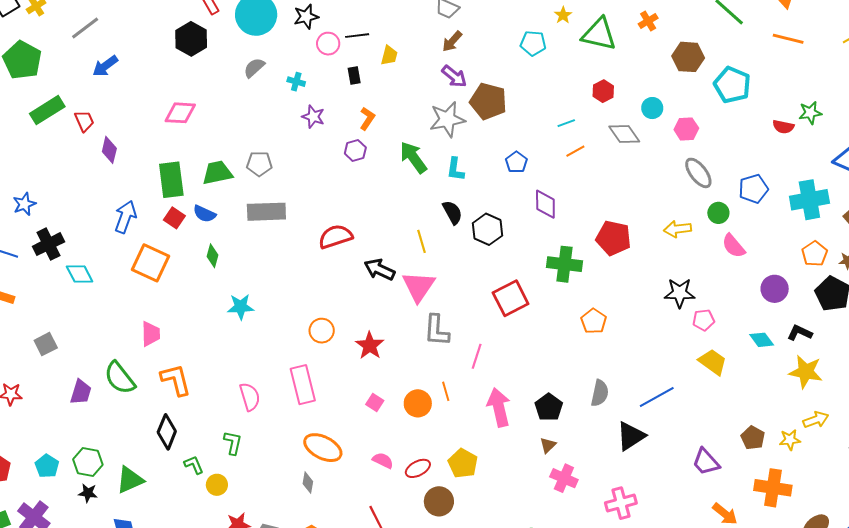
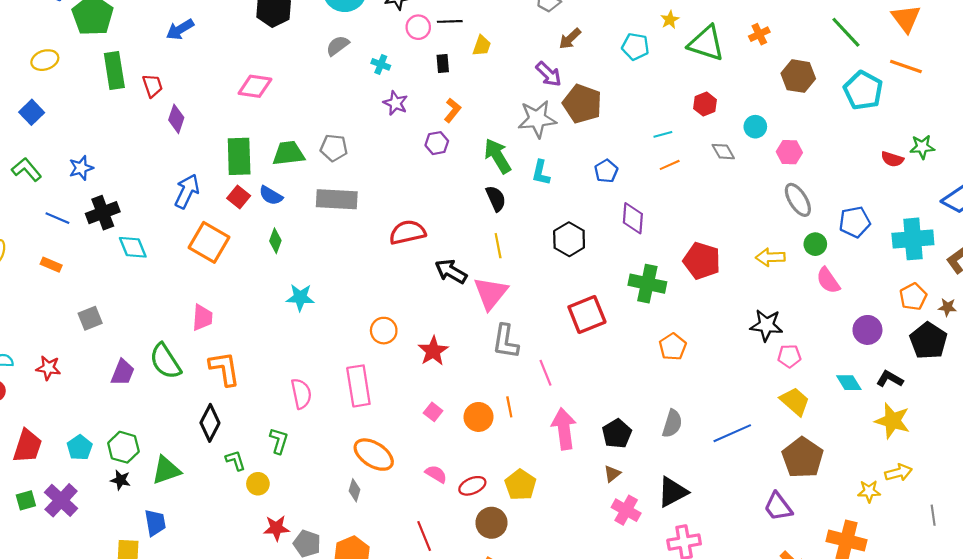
brown arrow: (452, 41) -> (570, 39), moved
cyan pentagon: (732, 85) -> (863, 90), moved
green rectangle: (47, 110) -> (114, 71), turned -72
gray diamond: (624, 134) -> (723, 152), size x0.7
black semicircle: (452, 212) -> (496, 199), moved
pink line: (477, 356) -> (545, 373), turned -45
black triangle: (631, 436) -> (673, 492), moved
brown pentagon: (753, 438) -> (803, 458), moved, size x1.6

